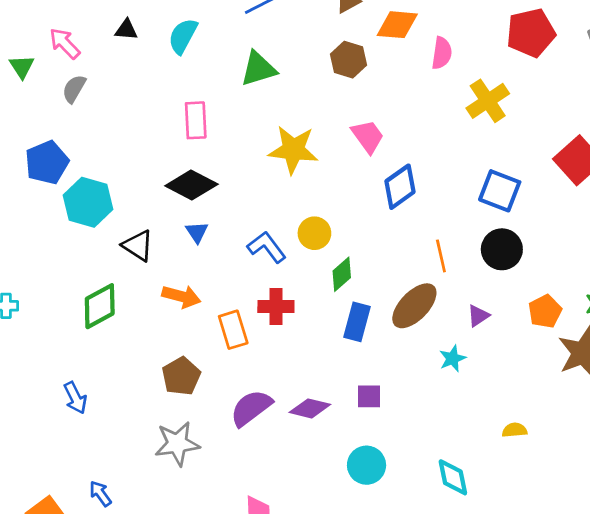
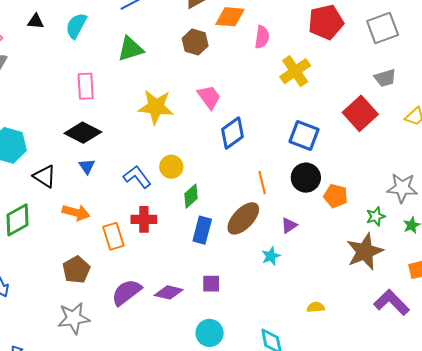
orange pentagon: (545, 311) -> (336, 196), moved, turned -30

